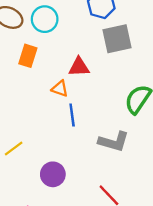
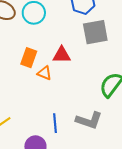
orange rectangle: (28, 56) -> (29, 58), moved
blue line: (72, 115) -> (55, 123), moved

